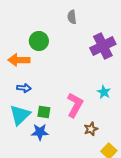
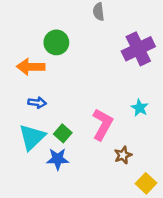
green square: (44, 112) -> (63, 133), turned 32

